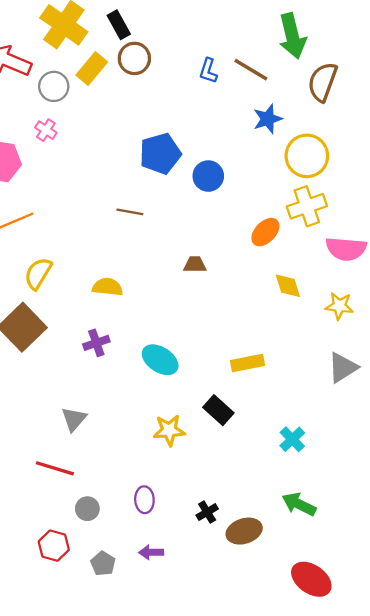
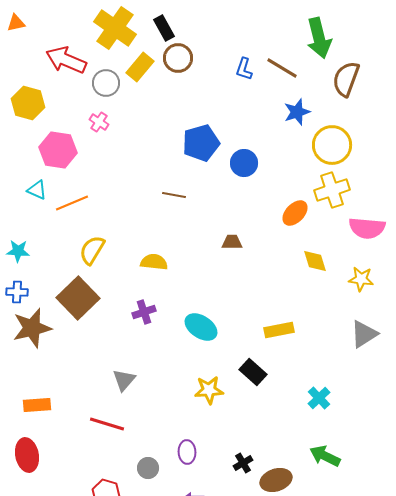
gray circle: (87, 509) -> (148, 468), moved

